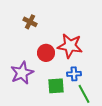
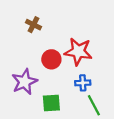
green square: (56, 86) -> (51, 103), moved

